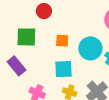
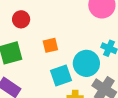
cyan circle: (90, 48) -> (86, 63), moved

